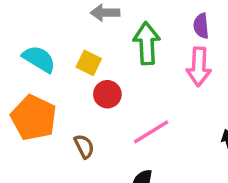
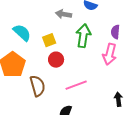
yellow square: (89, 63) -> (49, 40), turned 32
brown semicircle: (84, 146) -> (37, 86), size x1.5

